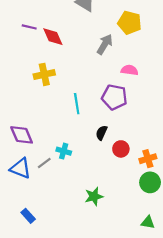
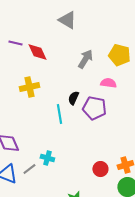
yellow pentagon: (130, 23) -> (119, 55), moved
black semicircle: (101, 133) -> (73, 98), moved
red circle: (121, 149) -> (100, 169), moved

